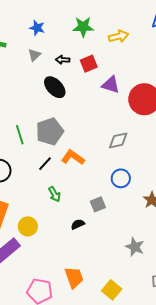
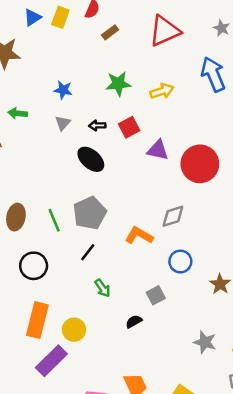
orange L-shape: (73, 157) -> (139, 236), moved

